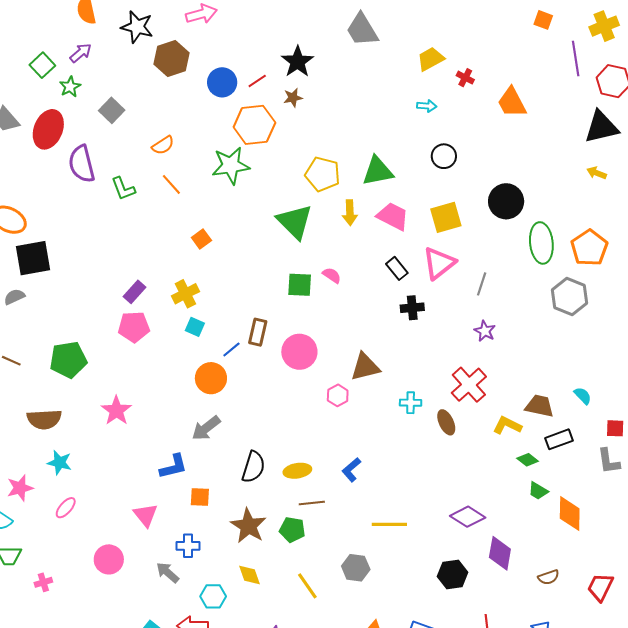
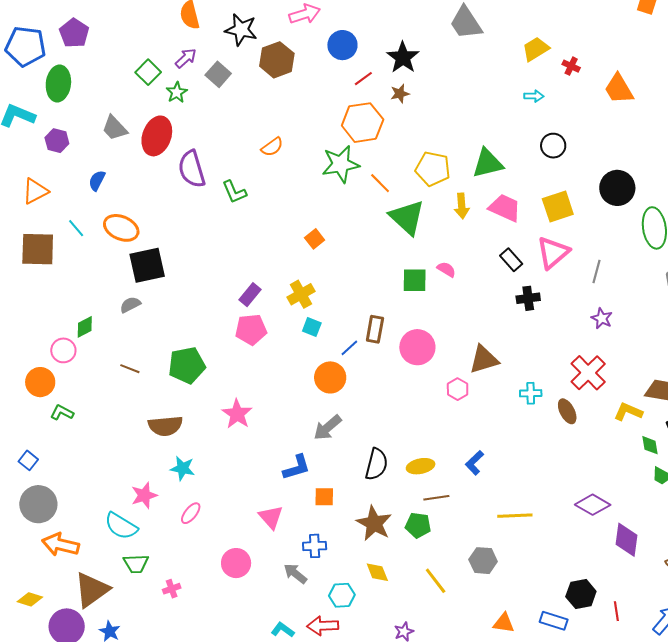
blue circle: (222, 82) -> (342, 45), moved
gray square: (112, 110) -> (218, 74), moved
orange line: (171, 184) -> (380, 183), moved
green diamond: (528, 460) -> (650, 445), turned 45
black hexagon: (453, 574) -> (581, 594), moved

